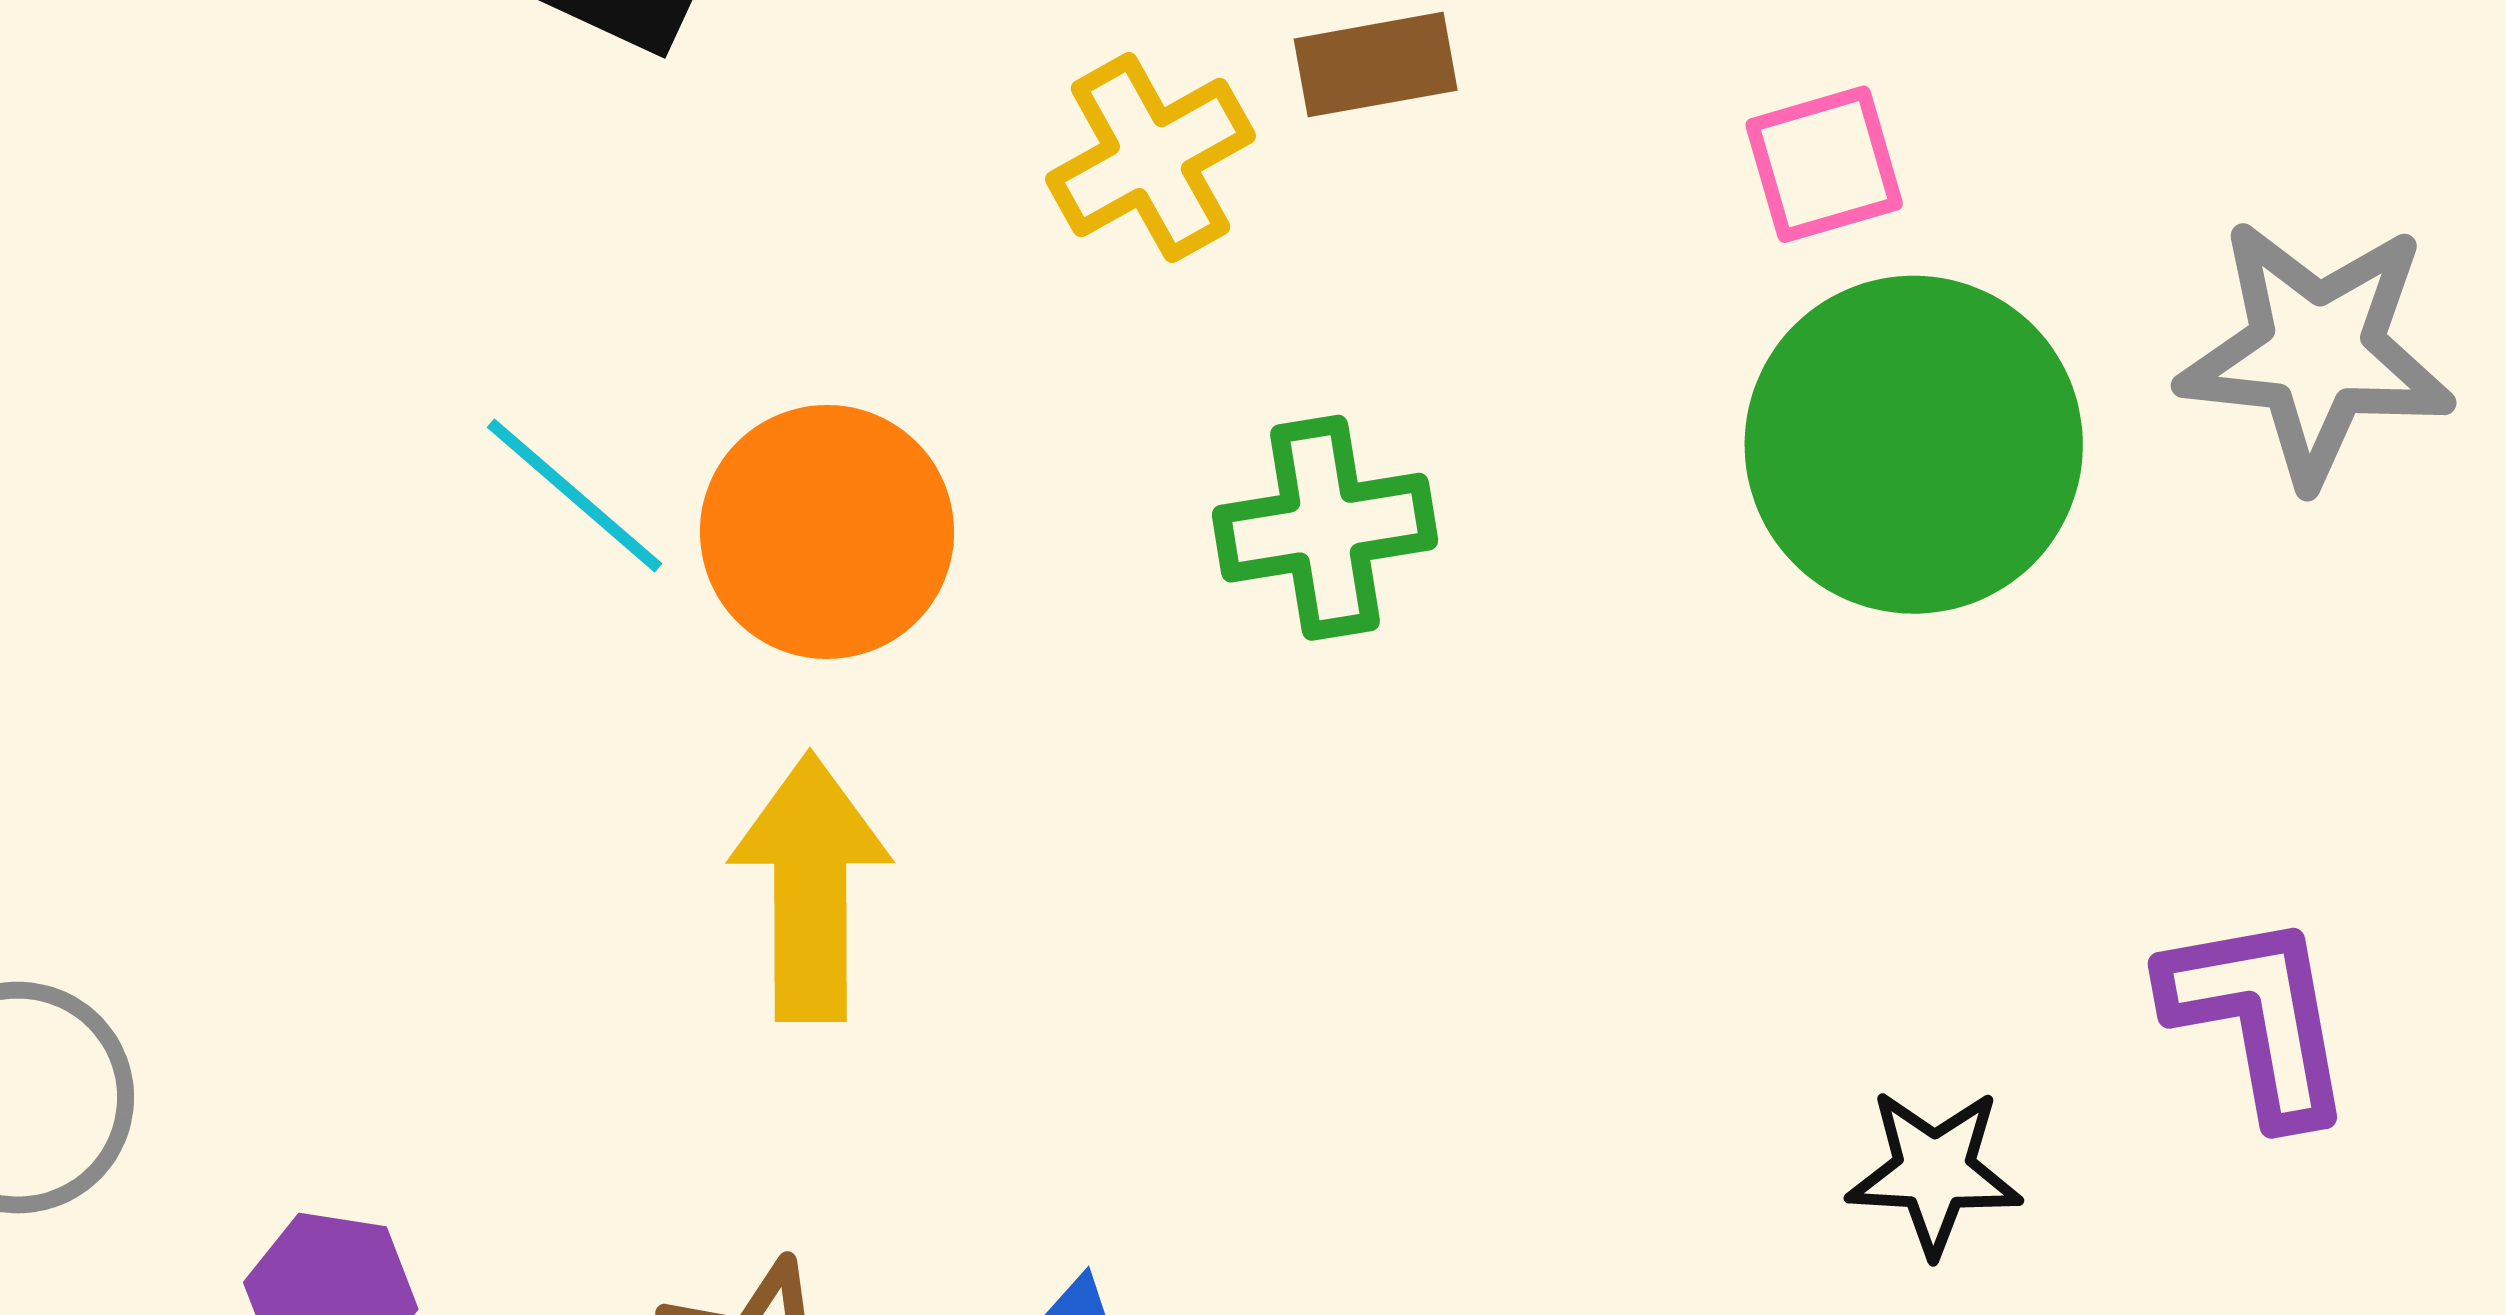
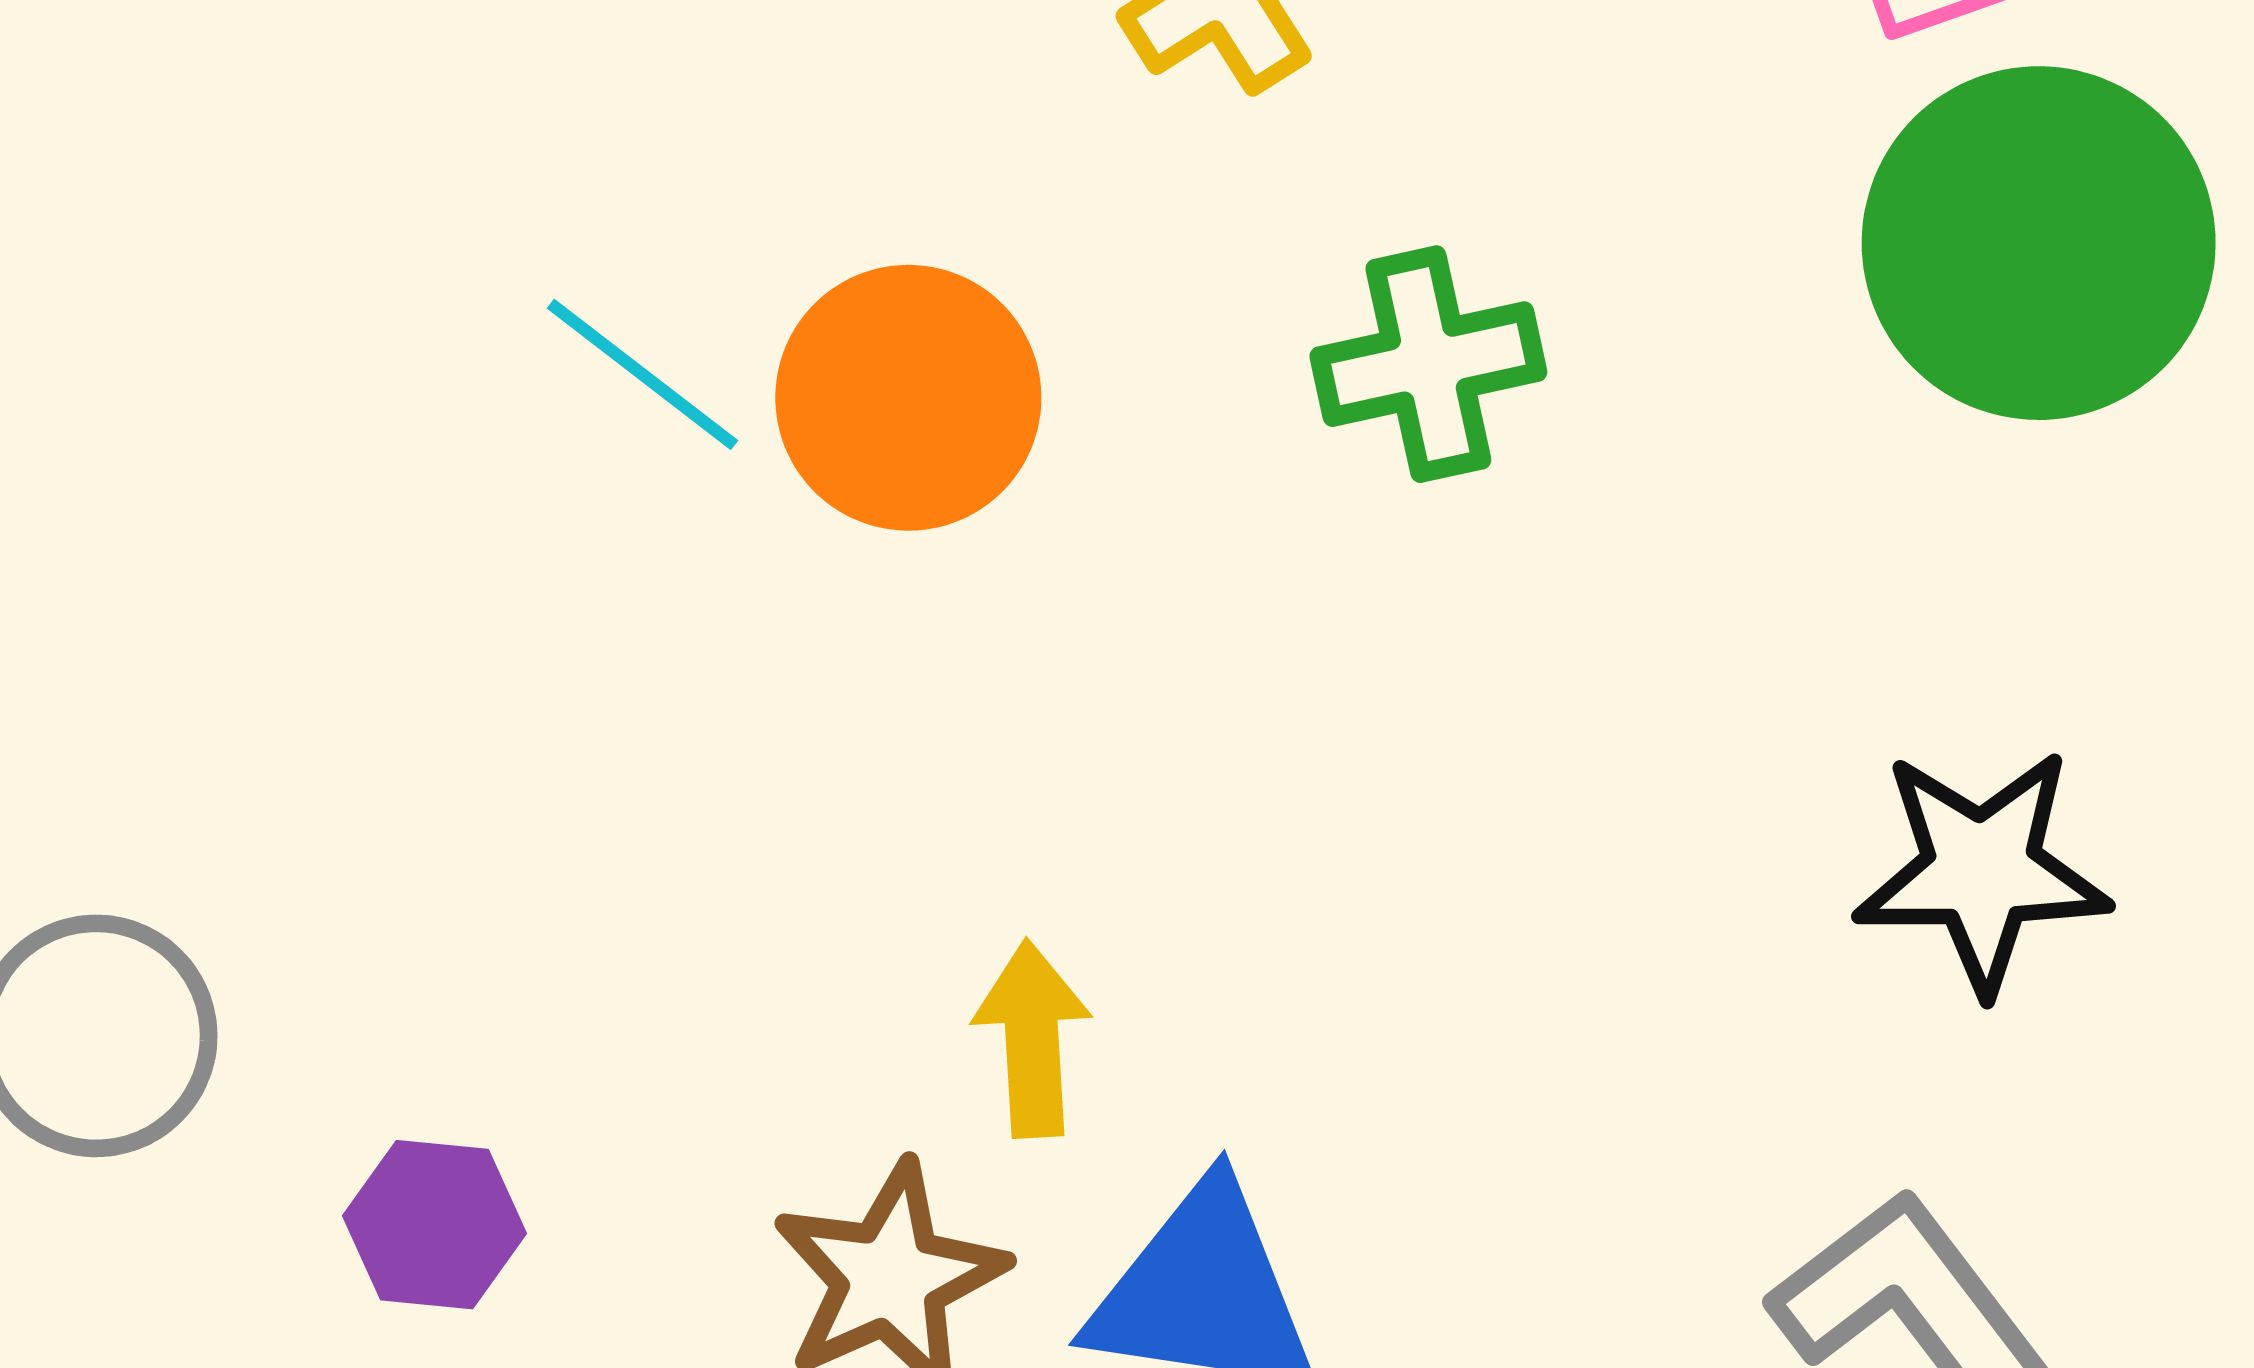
yellow arrow: (810, 887) -> (1032, 1039), moved, size x0.7
black star: (1934, 1172) -> (1982, 871), moved, size x1.4

